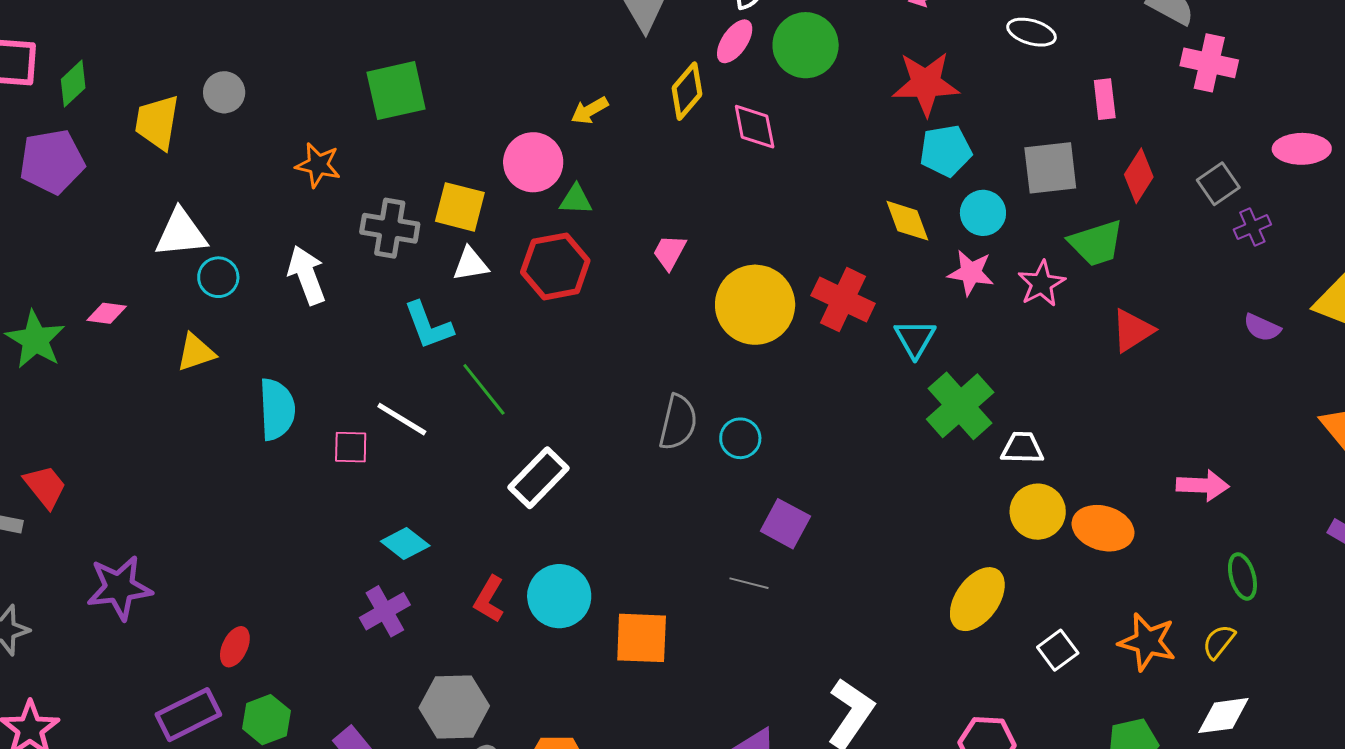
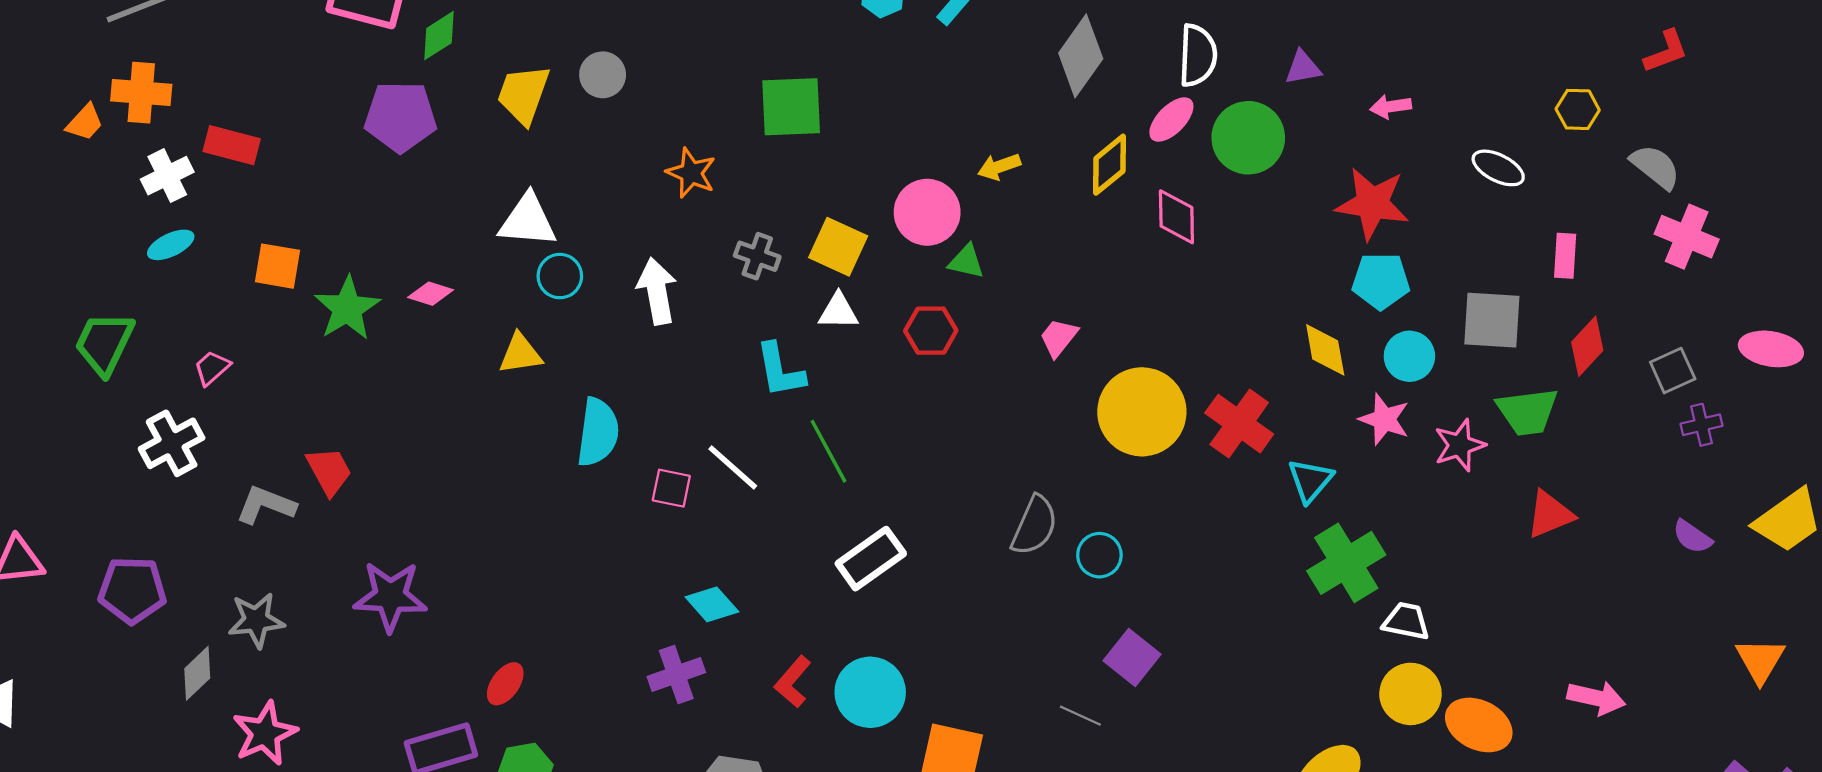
gray cross: (390, 228) -> (757, 256), size x0.7
red hexagon: (555, 266) -> (931, 331), size x0.7

